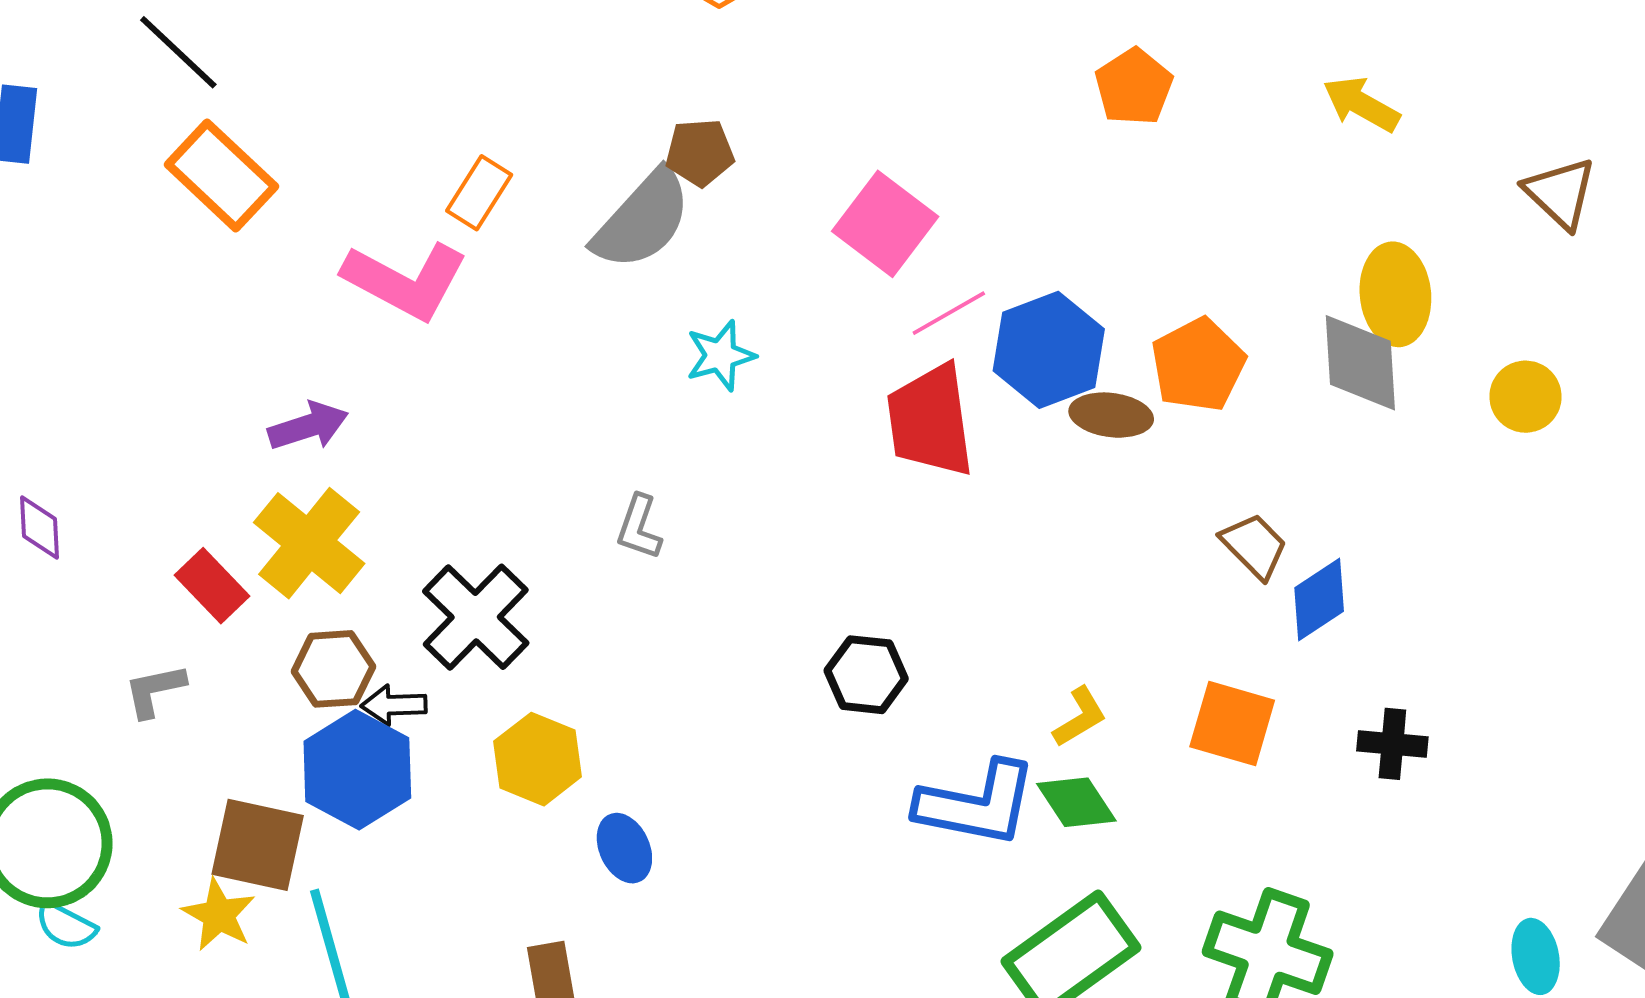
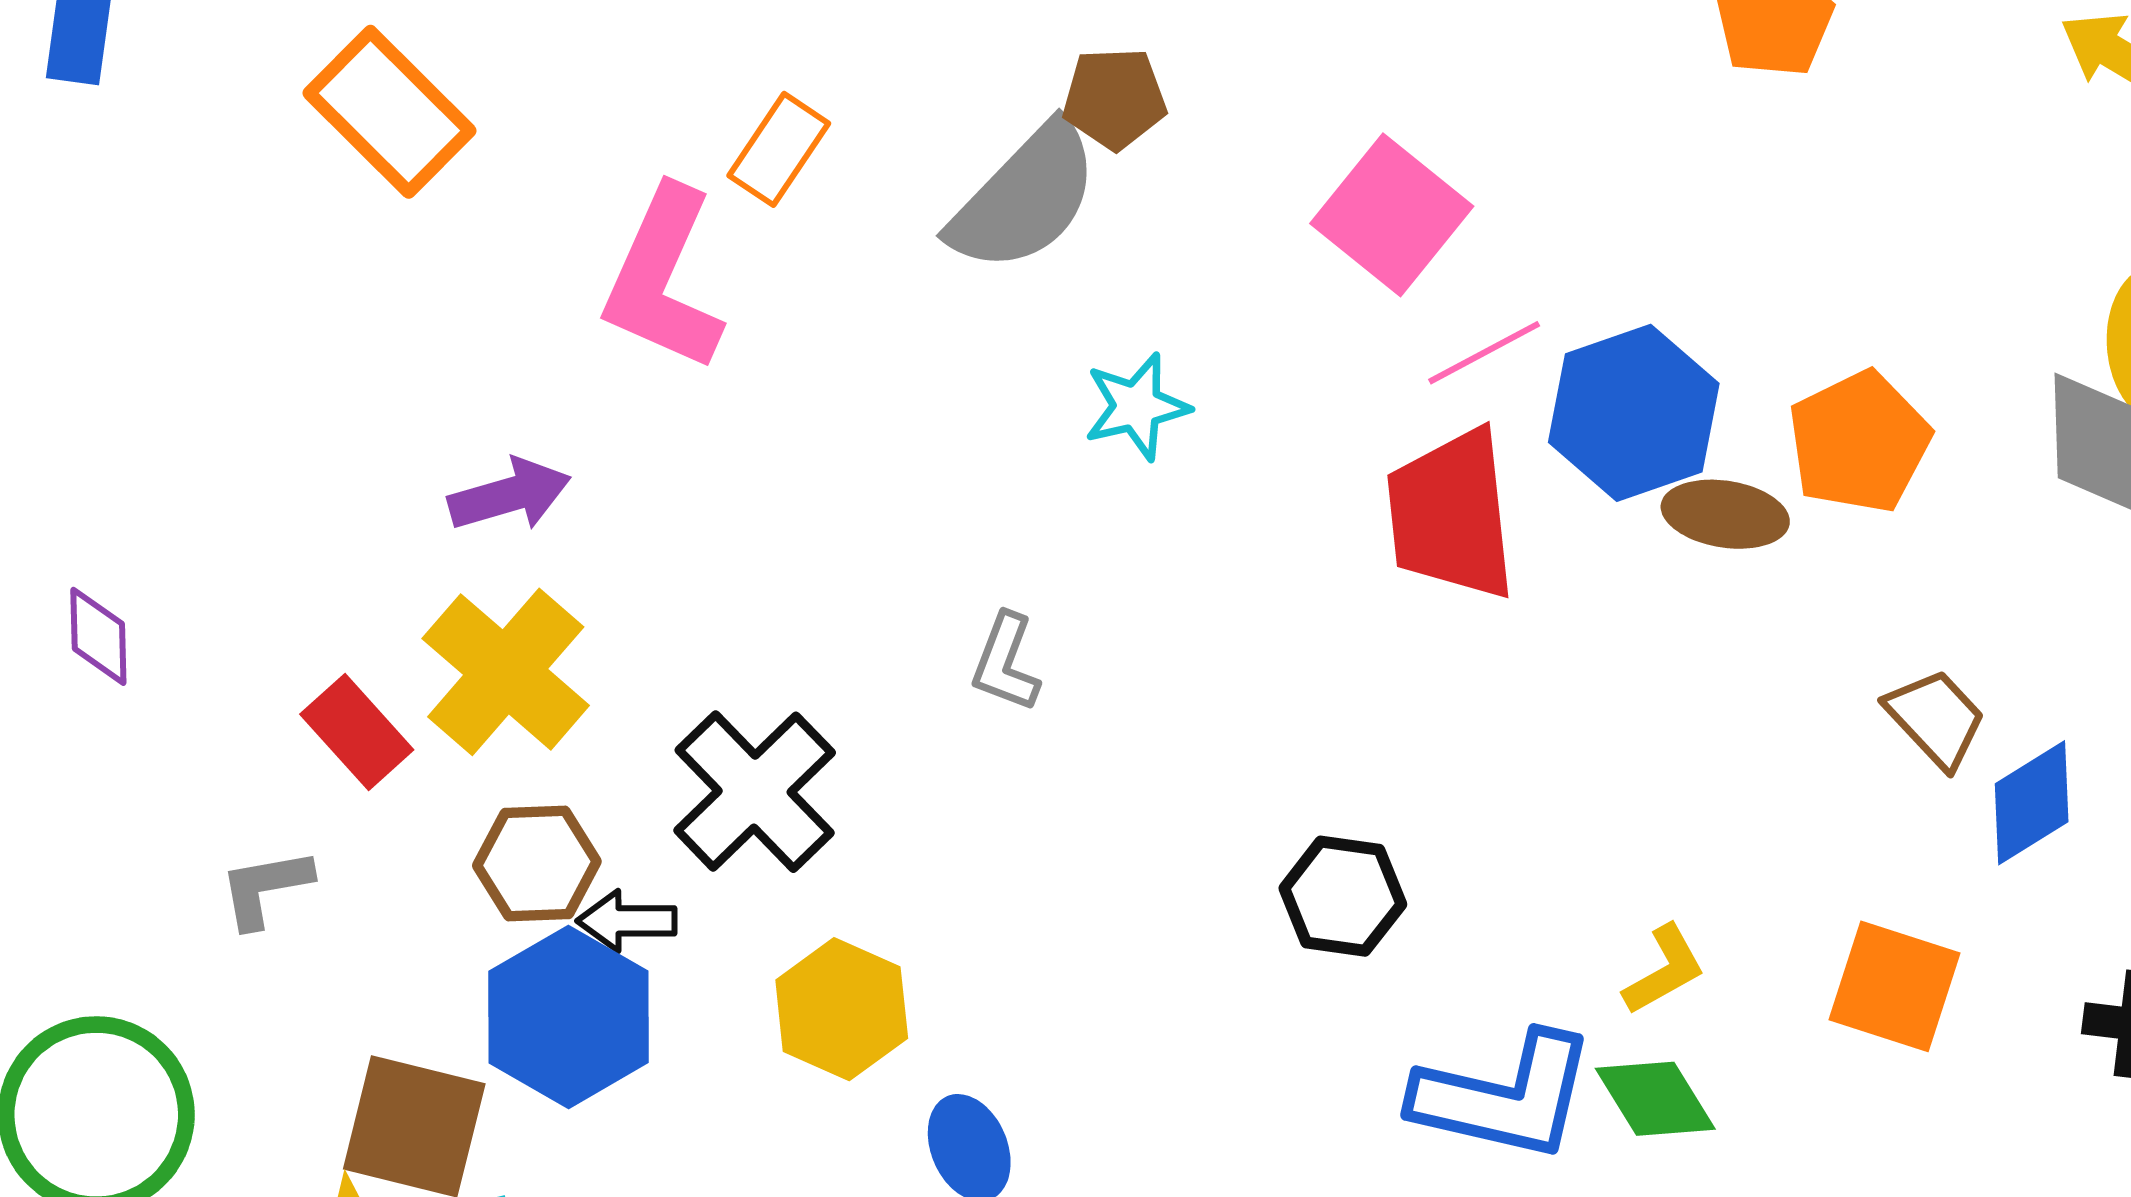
pink L-shape: (405, 281) -> (663, 279), turned 84

